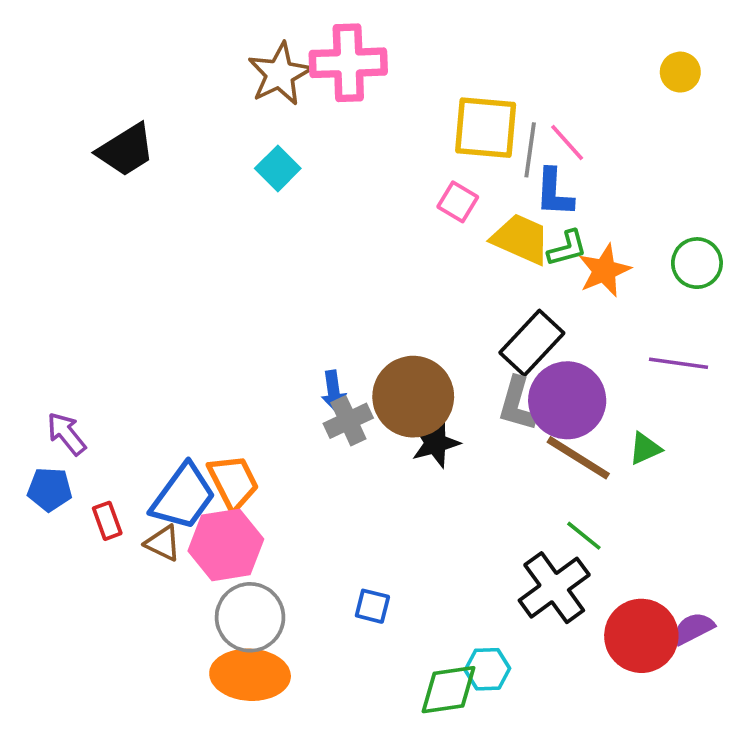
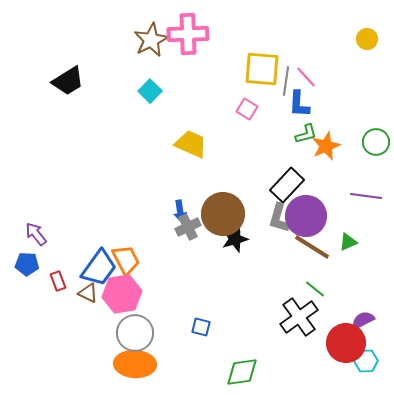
yellow trapezoid: (521, 239) -> (191, 144), moved
purple semicircle: (693, 628) -> (363, 320), moved
cyan hexagon: (487, 669) -> (366, 361), moved

